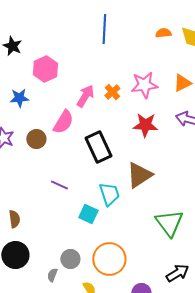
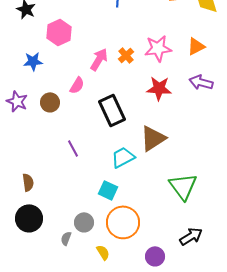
pink semicircle: (63, 122) -> (77, 85), size x0.7
purple line: (59, 185) -> (73, 148), turned 36
cyan trapezoid: (109, 194) -> (123, 157), turned -100
cyan square: (88, 214) -> (108, 190), moved

